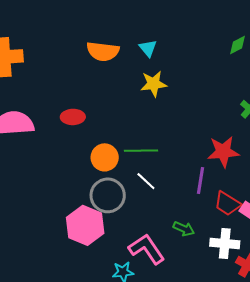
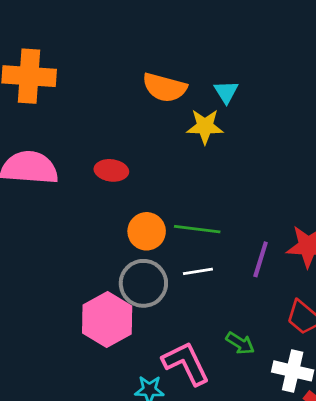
yellow star: (154, 84) -> (205, 126), moved
white line: (146, 181) -> (198, 271), turned -60
purple line: (200, 181) -> (261, 259), moved

